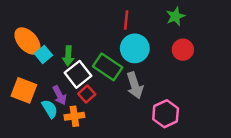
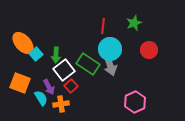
green star: (175, 16) -> (134, 23), moved
gray arrow: (135, 85) -> (110, 65), moved

